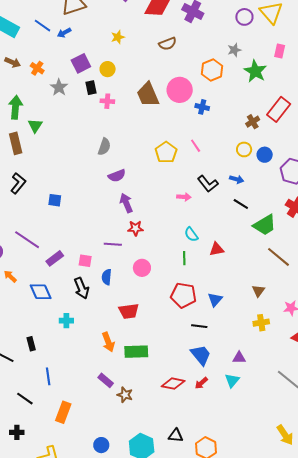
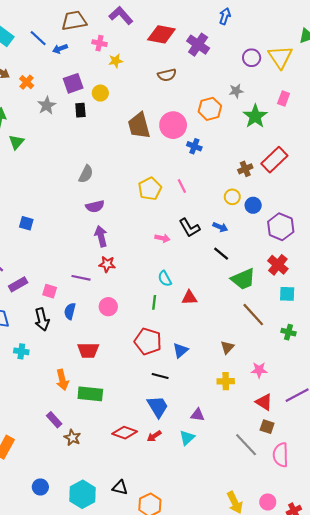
pink cross: (107, 101) -> (99, 43), moved

